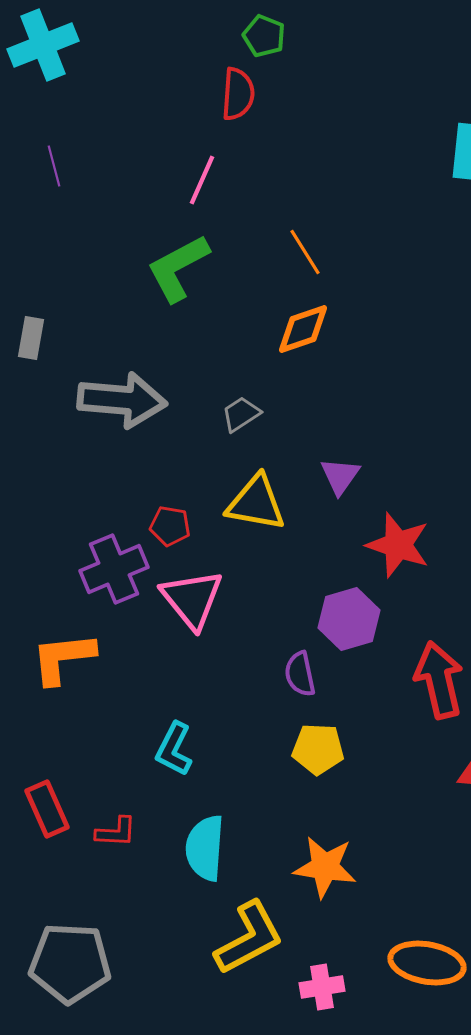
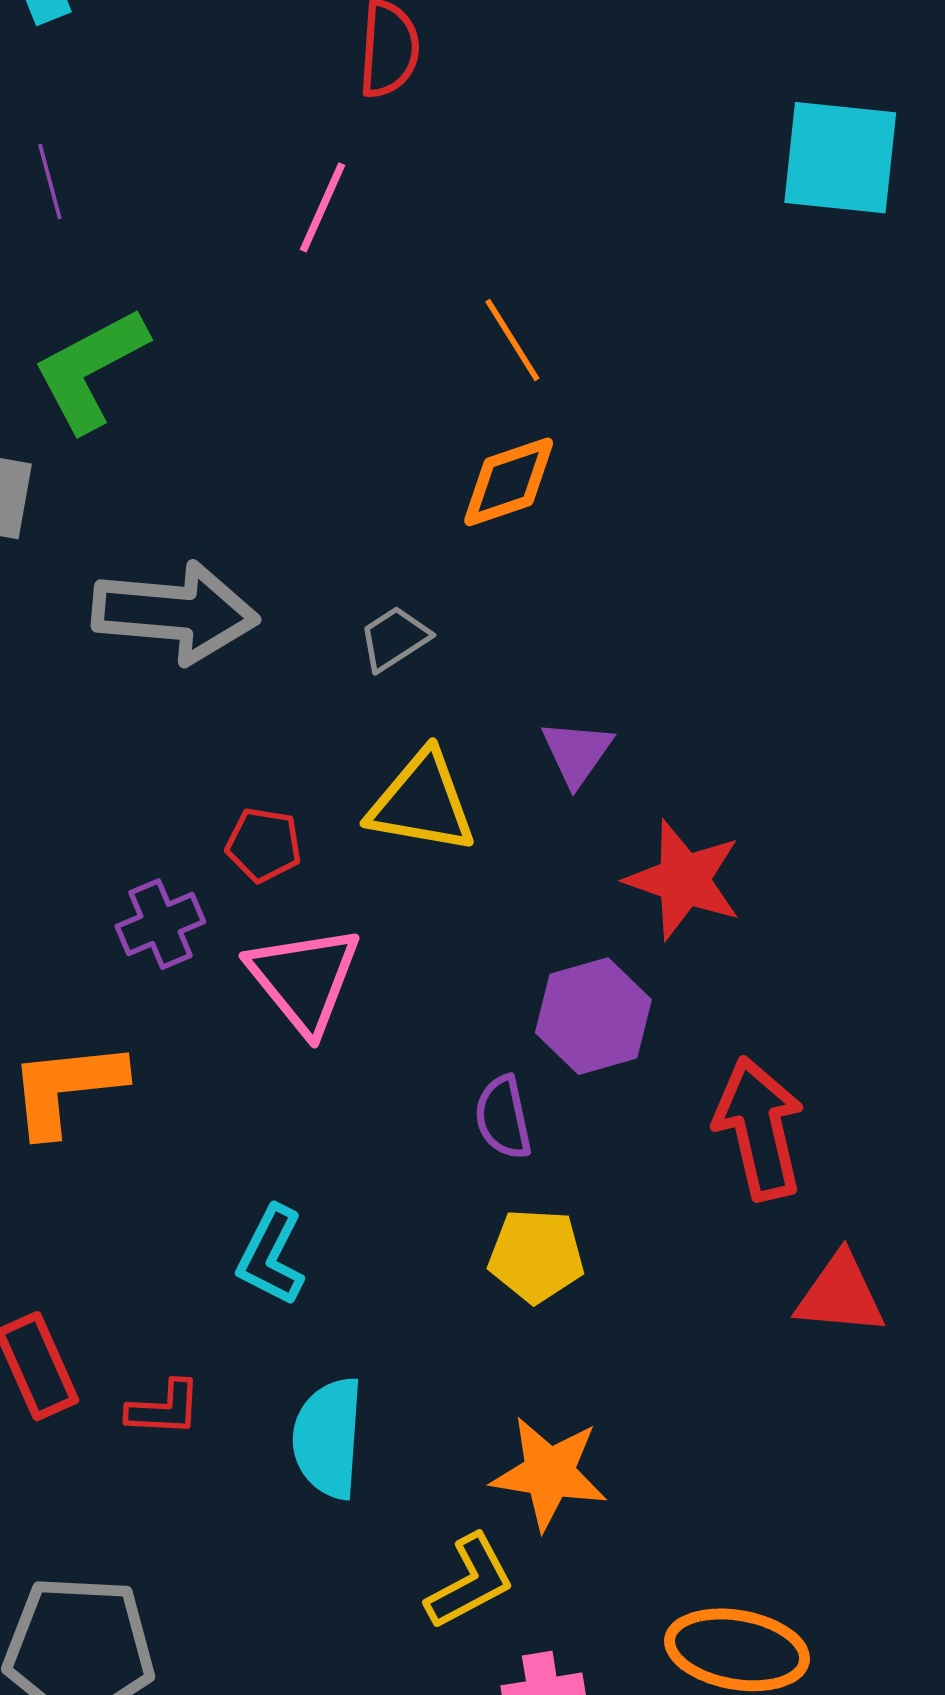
green L-shape: (178, 268) -> (90, 369), moved
purple cross: (114, 569) -> (160, 924), size x0.7
yellow L-shape: (249, 938) -> (470, 1582), moved, size x0.7

